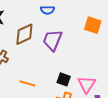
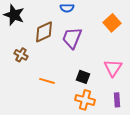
orange square: (93, 25) -> (112, 23), turned 30
pink triangle: (87, 84) -> (113, 68), moved

